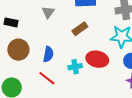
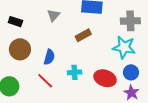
red ellipse: (97, 59) -> (105, 78), moved

